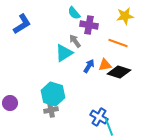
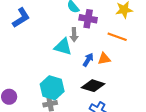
gray arrow: (75, 41) -> (74, 35), turned -144
cyan triangle: (64, 53) -> (63, 47), turned 48
black diamond: (119, 72) -> (93, 86), moved

